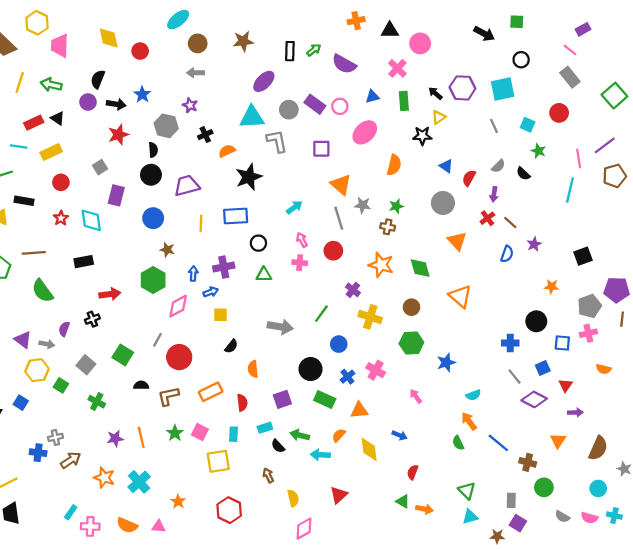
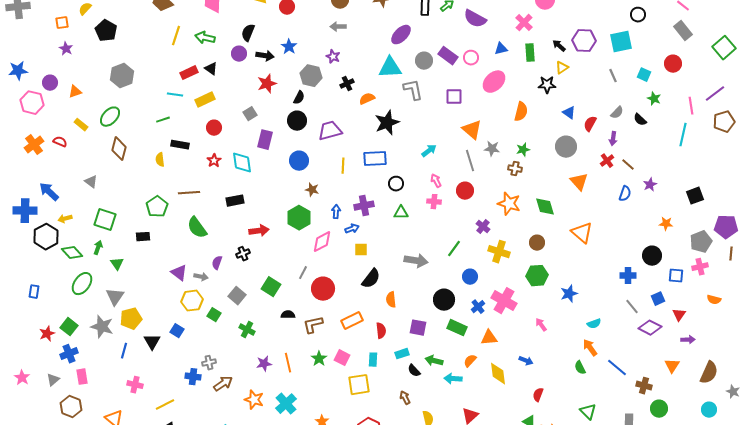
black semicircle: (153, 150) -> (299, 98), turned 32
black semicircle: (231, 346) -> (371, 279), size x1.5
pink cross: (376, 370) -> (504, 301), size x1.4
purple square: (282, 399) -> (418, 328), turned 30

